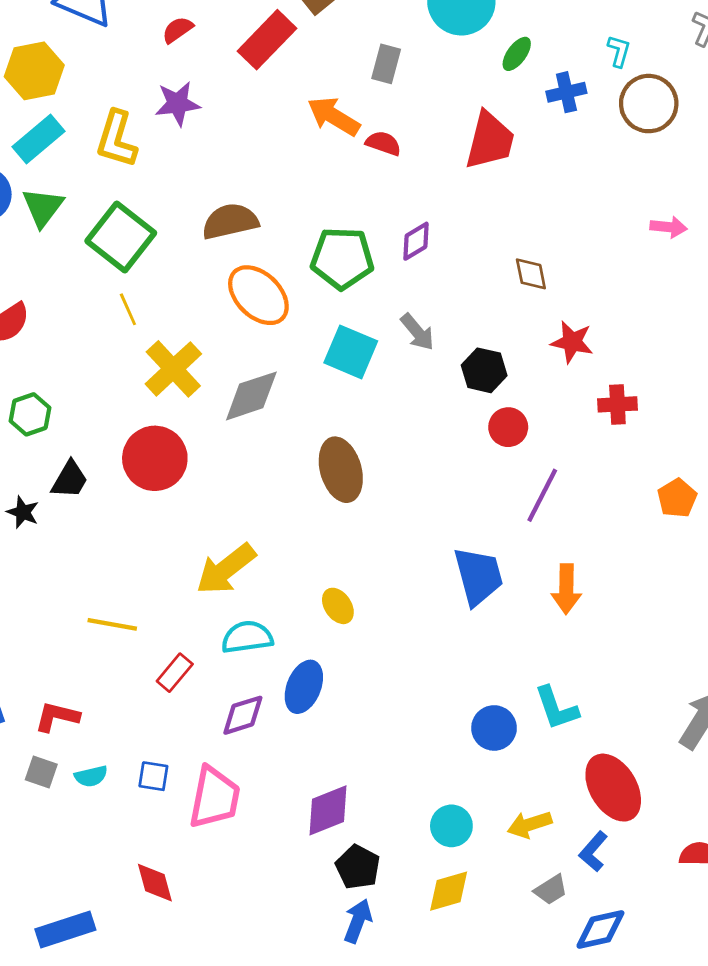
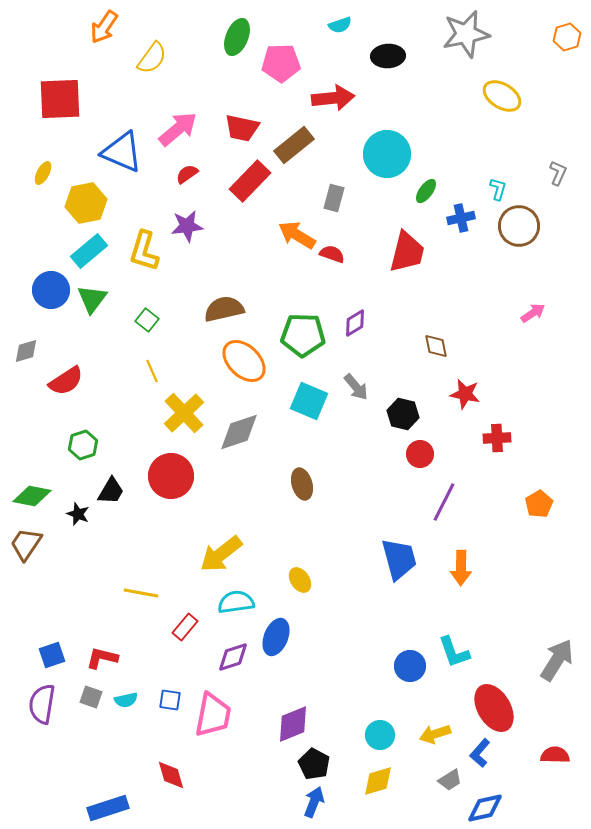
pink arrow: (669, 227) -> (533, 313), turned -40
green square: (121, 237) -> (147, 320), size x0.5
brown ellipse: (341, 470) -> (302, 484), size x0.7

